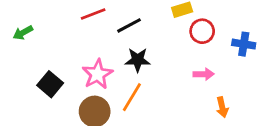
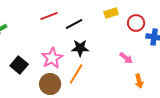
red circle: (202, 31) -> (136, 23), moved
pink arrow: (204, 74) -> (126, 58), turned 40

